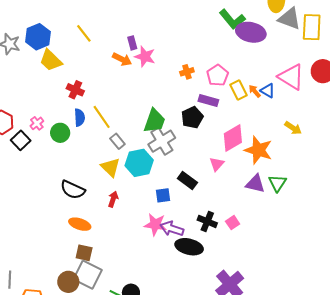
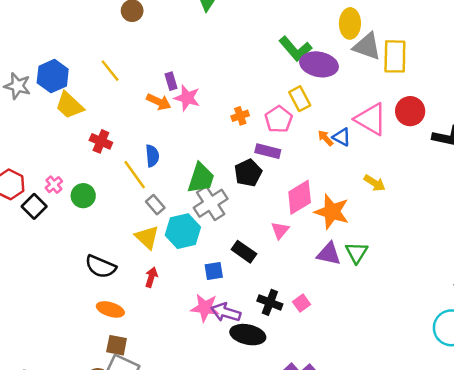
yellow rectangle: (238, 90) -> (300, 99), moved
blue semicircle: (79, 117) -> (152, 156), moved

